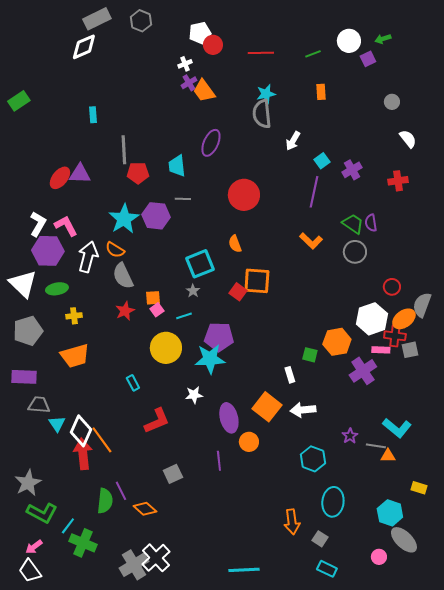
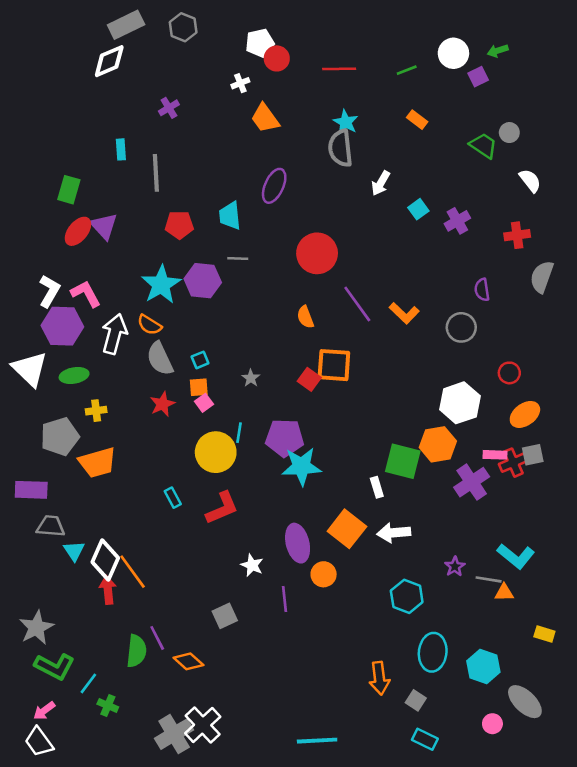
purple cross: (189, 83) -> (169, 108), moved
orange rectangle: (321, 92) -> (417, 120), turned -49
cyan star: (266, 94) -> (346, 122), turned -30
green rectangle: (19, 101) -> (69, 190), moved, turned -40
gray line: (124, 150) -> (156, 173), moved
purple triangle: (80, 174) -> (104, 226), turned 45
purple line: (314, 192) -> (357, 304), moved, turned -48
green trapezoid: (353, 224) -> (483, 146), moved
cyan square: (200, 264) -> (200, 360), moved, size x0.5
gray semicircle: (422, 305) -> (542, 277), moved
cyan line: (184, 316) -> (239, 433), moved, turned -63
white hexagon: (372, 319) -> (460, 403), moved
gray pentagon: (28, 331) -> (60, 437), moved
red cross: (395, 336) -> (513, 463), moved, turned -30
green square: (310, 355) -> (403, 461), size x1.8
cyan star: (210, 359) -> (301, 466), moved
white star: (194, 395) -> (252, 565), moved, turned 30
red L-shape: (157, 421) -> (222, 508), moved
red arrow: (83, 454) -> (108, 590), size x0.7
cyan hexagon: (390, 513) -> (483, 667), moved
green cross: (83, 543) -> (108, 706), size x0.6

